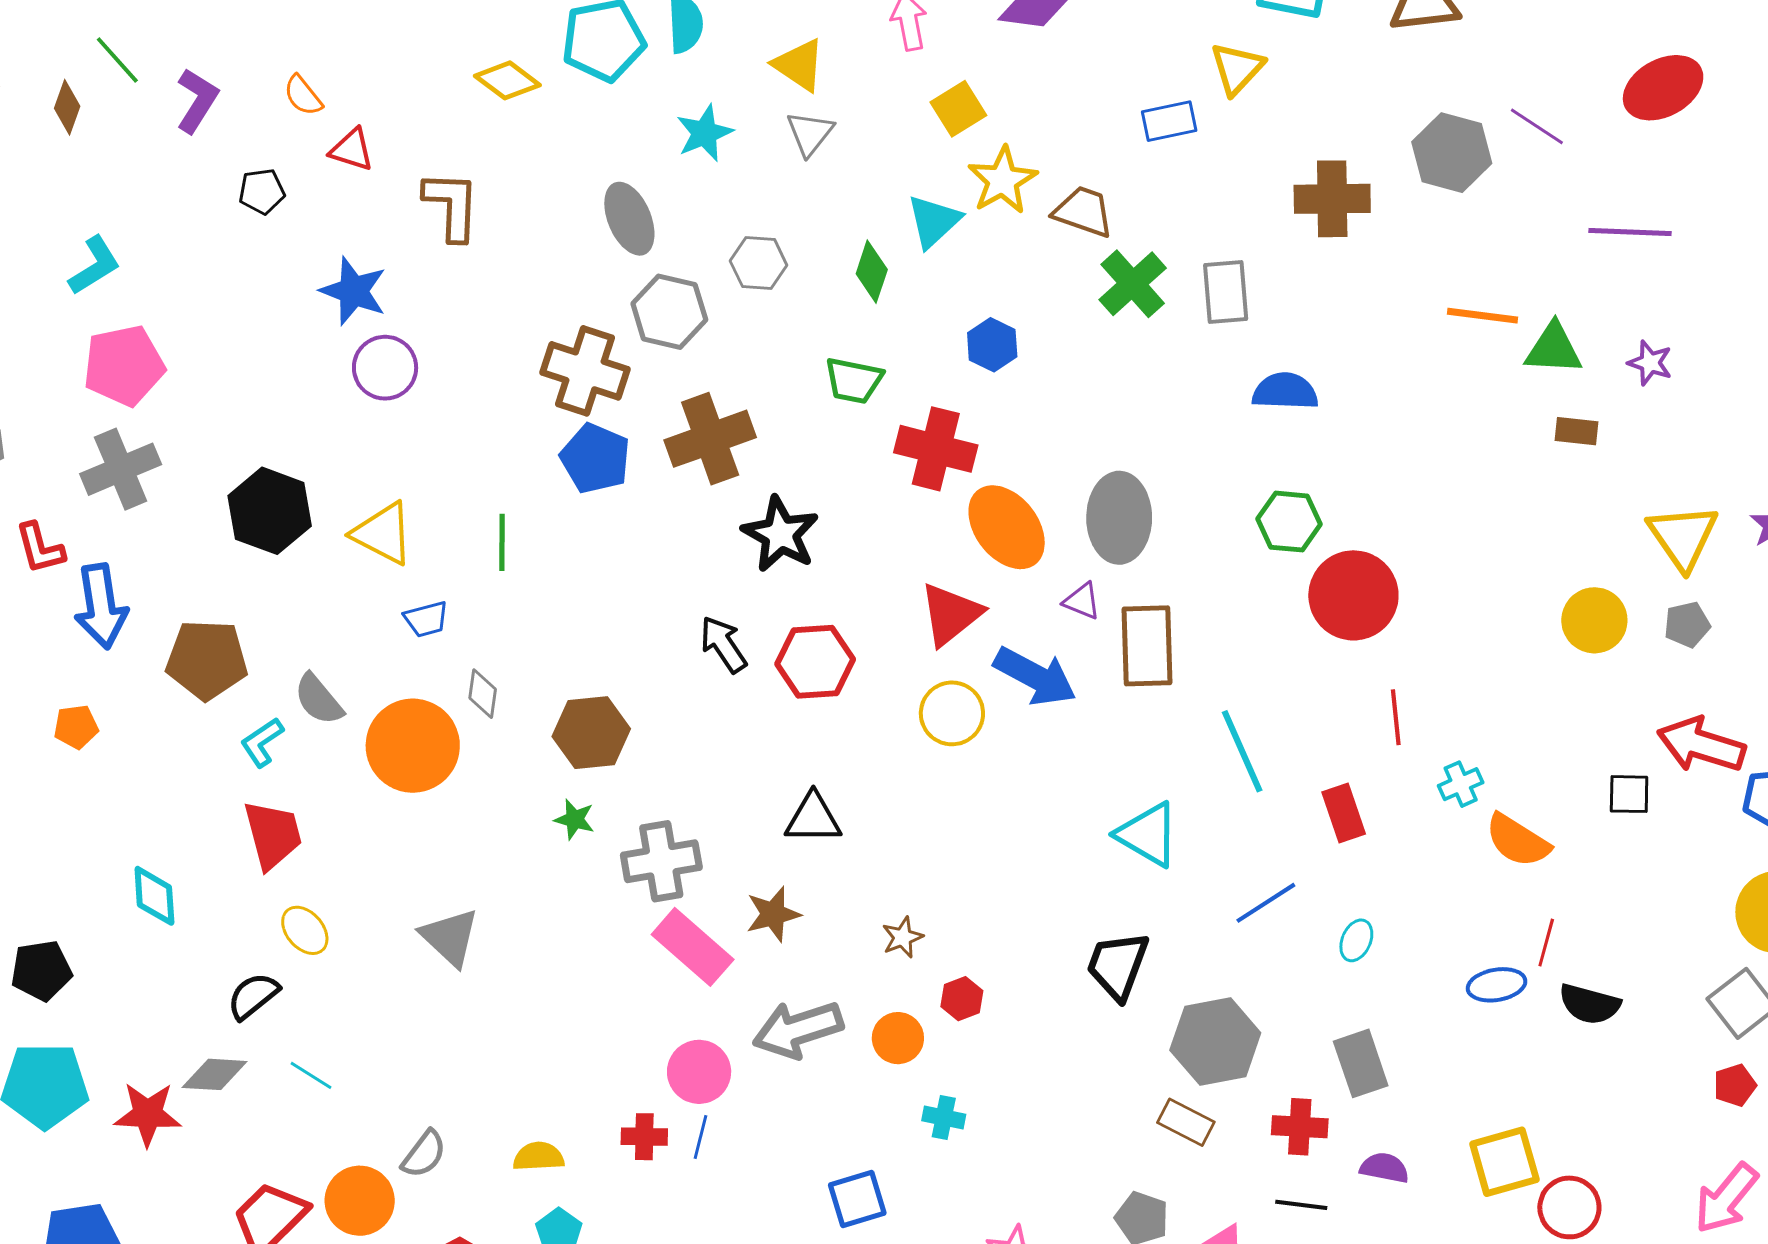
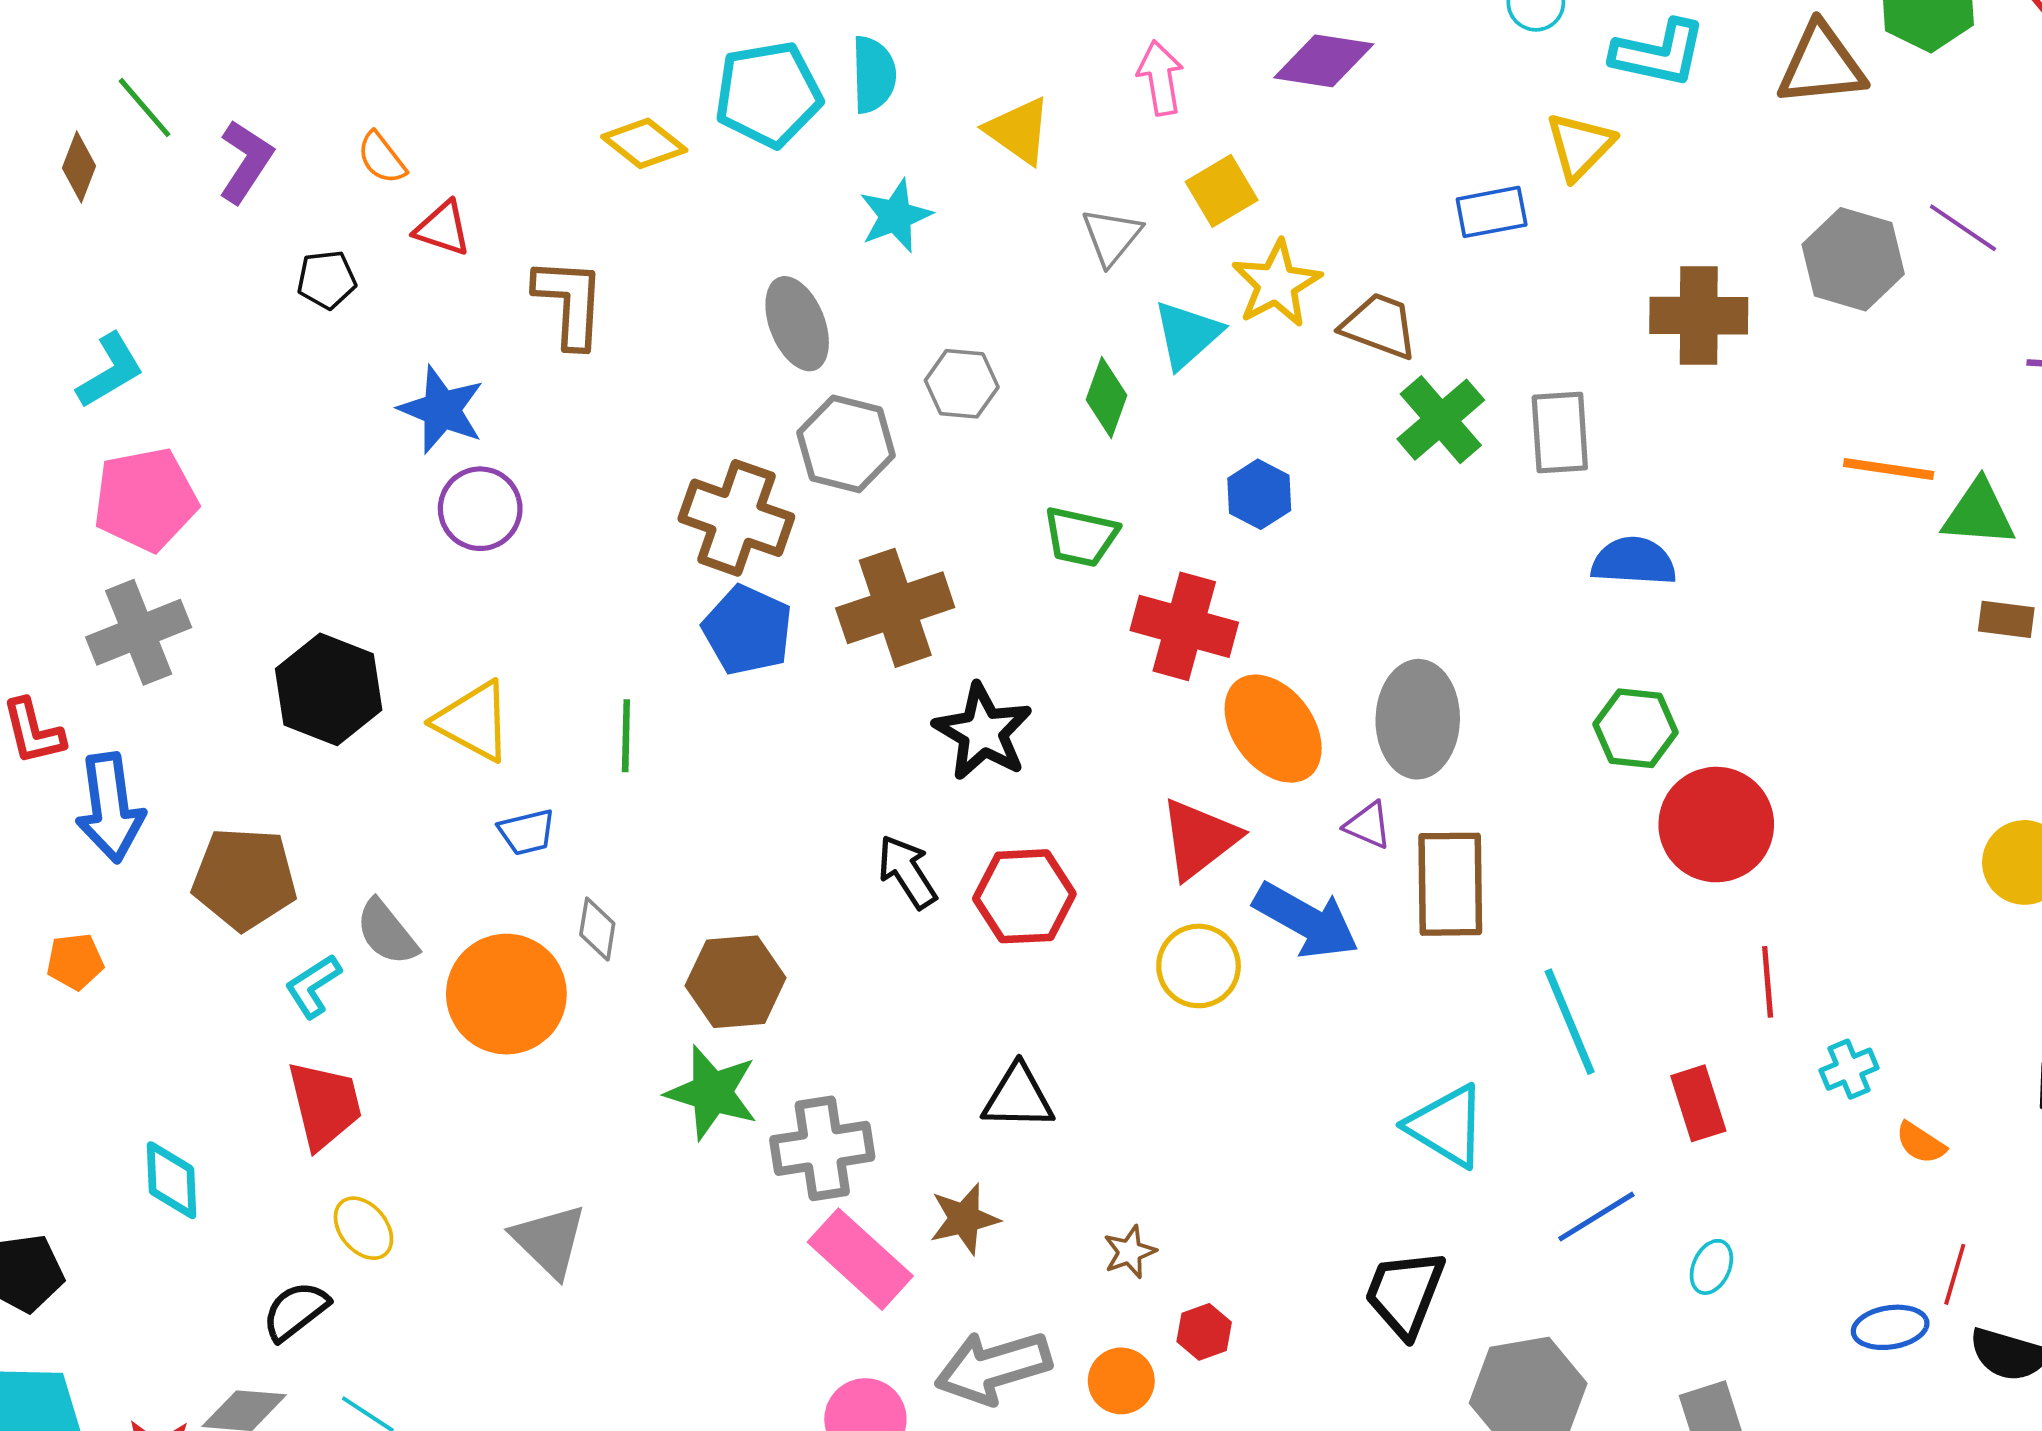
gray triangle: (810, 133) -> (1112, 237), moved
green star: (574, 819) -> (712, 1093), size x1.8
orange semicircle: (1518, 841) -> (1921, 1143), size x0.6

